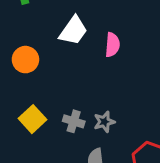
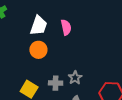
orange circle: (25, 60) -> (38, 50), moved

